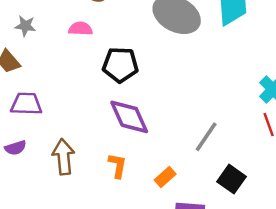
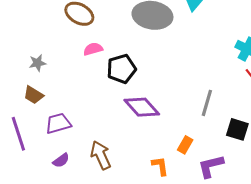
pink semicircle: (80, 29) -> (93, 49), moved
orange L-shape: (118, 166) -> (160, 166), moved

